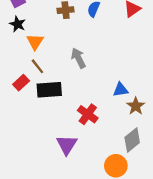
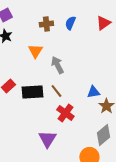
orange triangle: (35, 42) -> (35, 51), moved
brown line: (37, 66) -> (56, 91), moved

